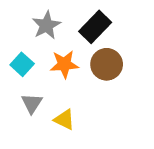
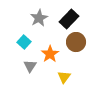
orange star: (64, 64) -> (50, 54), moved, turned -30
yellow triangle: (64, 120) -> (64, 77), moved, turned 40

